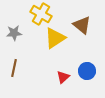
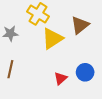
brown triangle: (82, 25) -> (80, 25), turned 42

